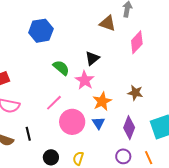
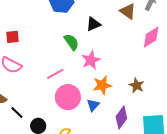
black triangle: (92, 58) -> (93, 24), moved
black line: (28, 134) -> (17, 112), moved, turned -48

